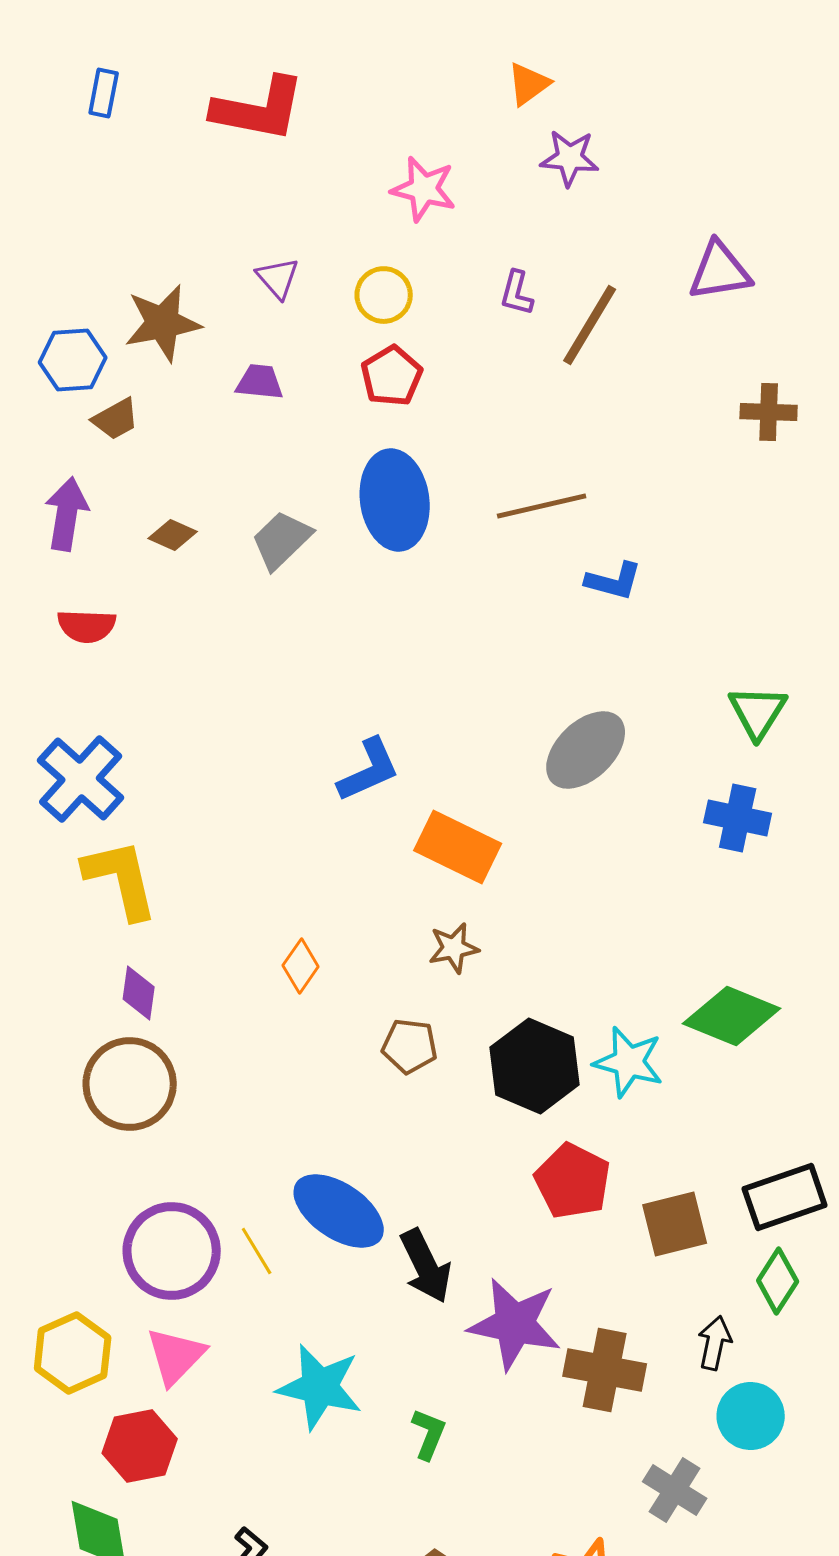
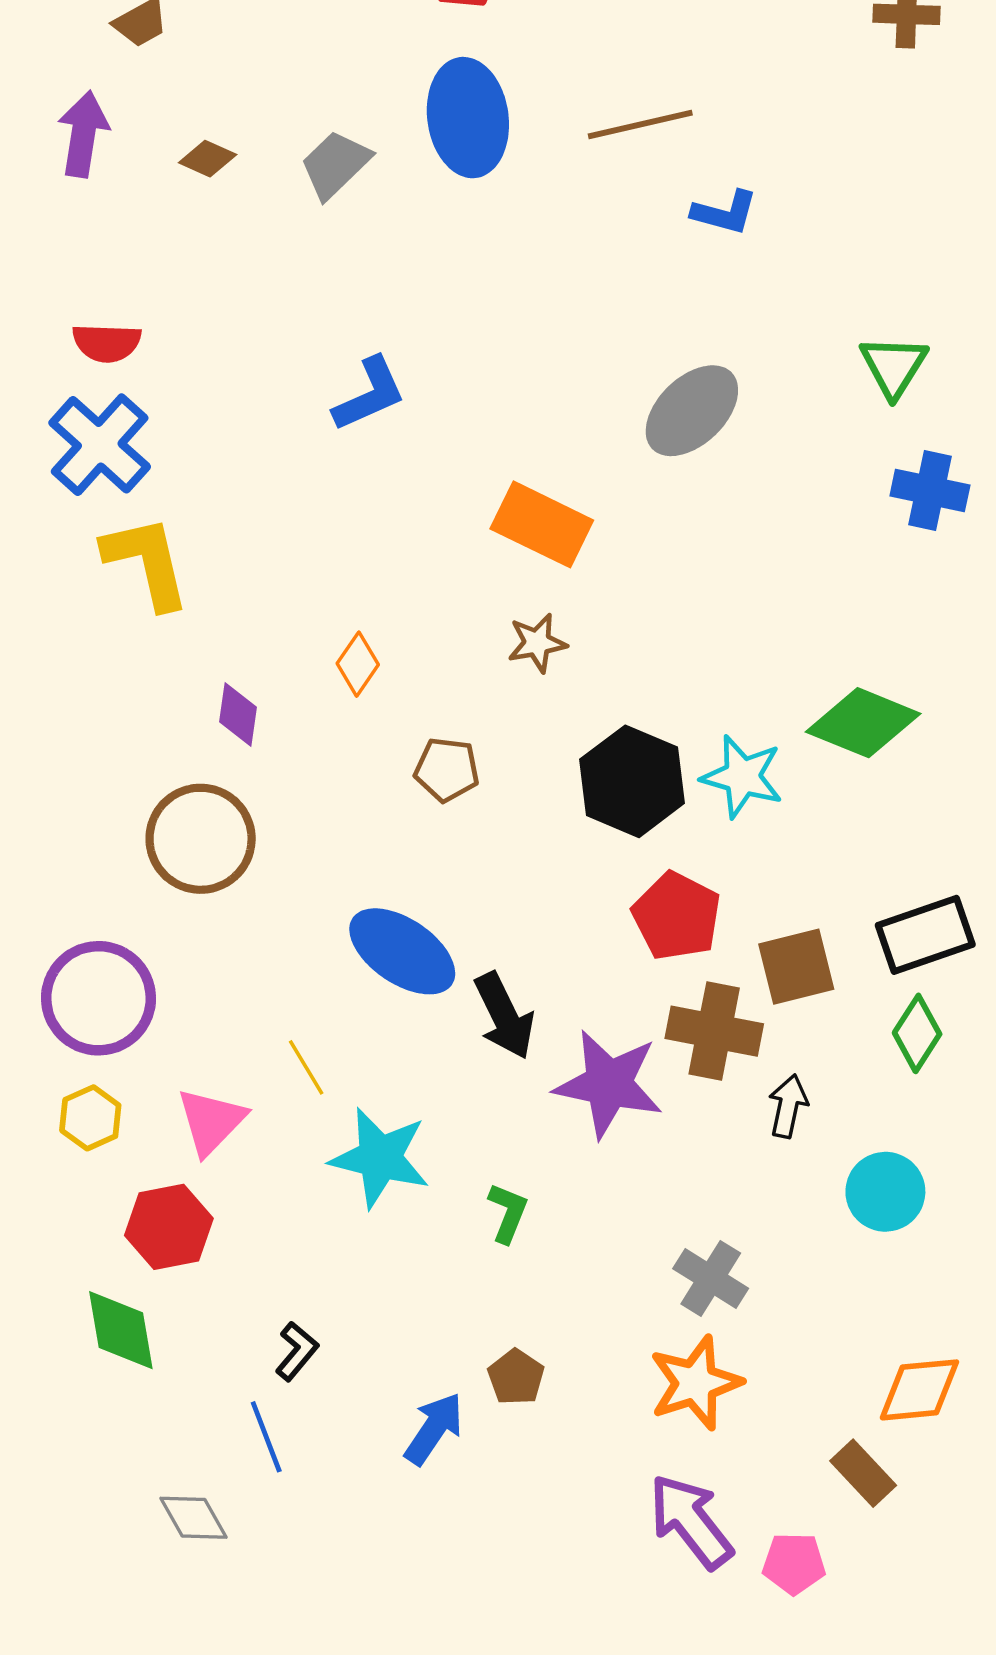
red semicircle: (87, 626) -> (107, 343), moved
blue L-shape: (369, 770) -> (369, 394), moved
blue cross: (738, 818) -> (930, 490), moved
purple diamond: (139, 993) -> (238, 714), moved
brown pentagon: (410, 1046) -> (447, 770), moved
brown circle: (130, 1084) -> (201, 839), moved
purple circle: (172, 1251) -> (99, 998), moved
yellow line: (257, 1251) -> (306, 1067), moved
black arrow: (715, 1343) -> (788, 1106), moved
yellow hexagon: (73, 1353) -> (90, 1118), size x0.7
brown cross: (605, 1370) -> (714, 1031), moved
gray cross: (675, 1490) -> (711, 1279), moved

